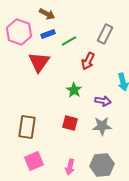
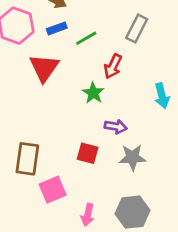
green star: (74, 90) -> (93, 93), moved
purple arrow: (103, 101) -> (116, 127), moved
pink square: (34, 161) -> (53, 190), moved

